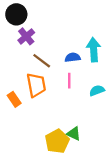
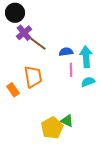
cyan arrow: (94, 50) -> (86, 57), moved
brown line: (42, 61) -> (38, 44), moved
pink line: (69, 81) -> (71, 70), moved

